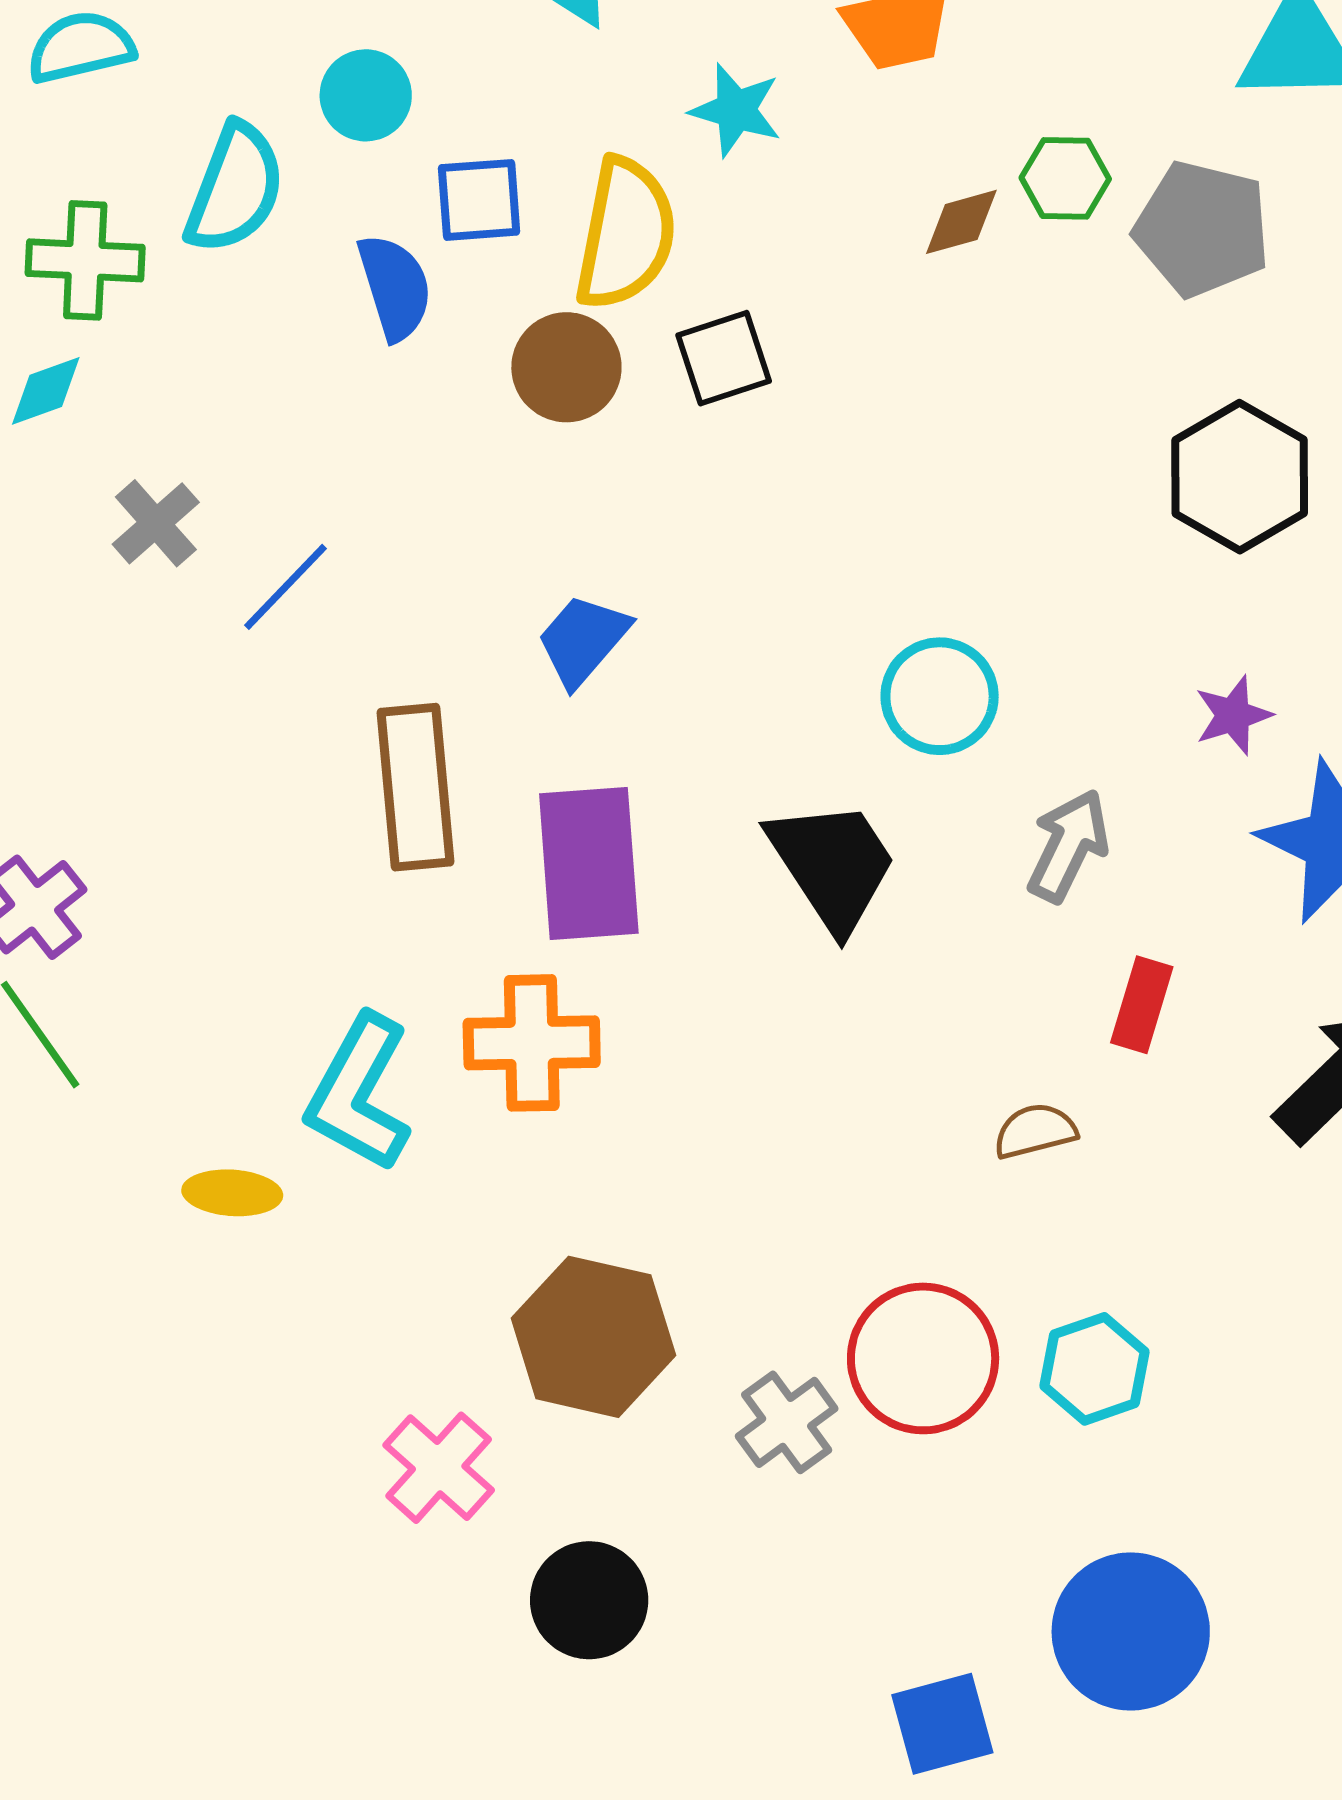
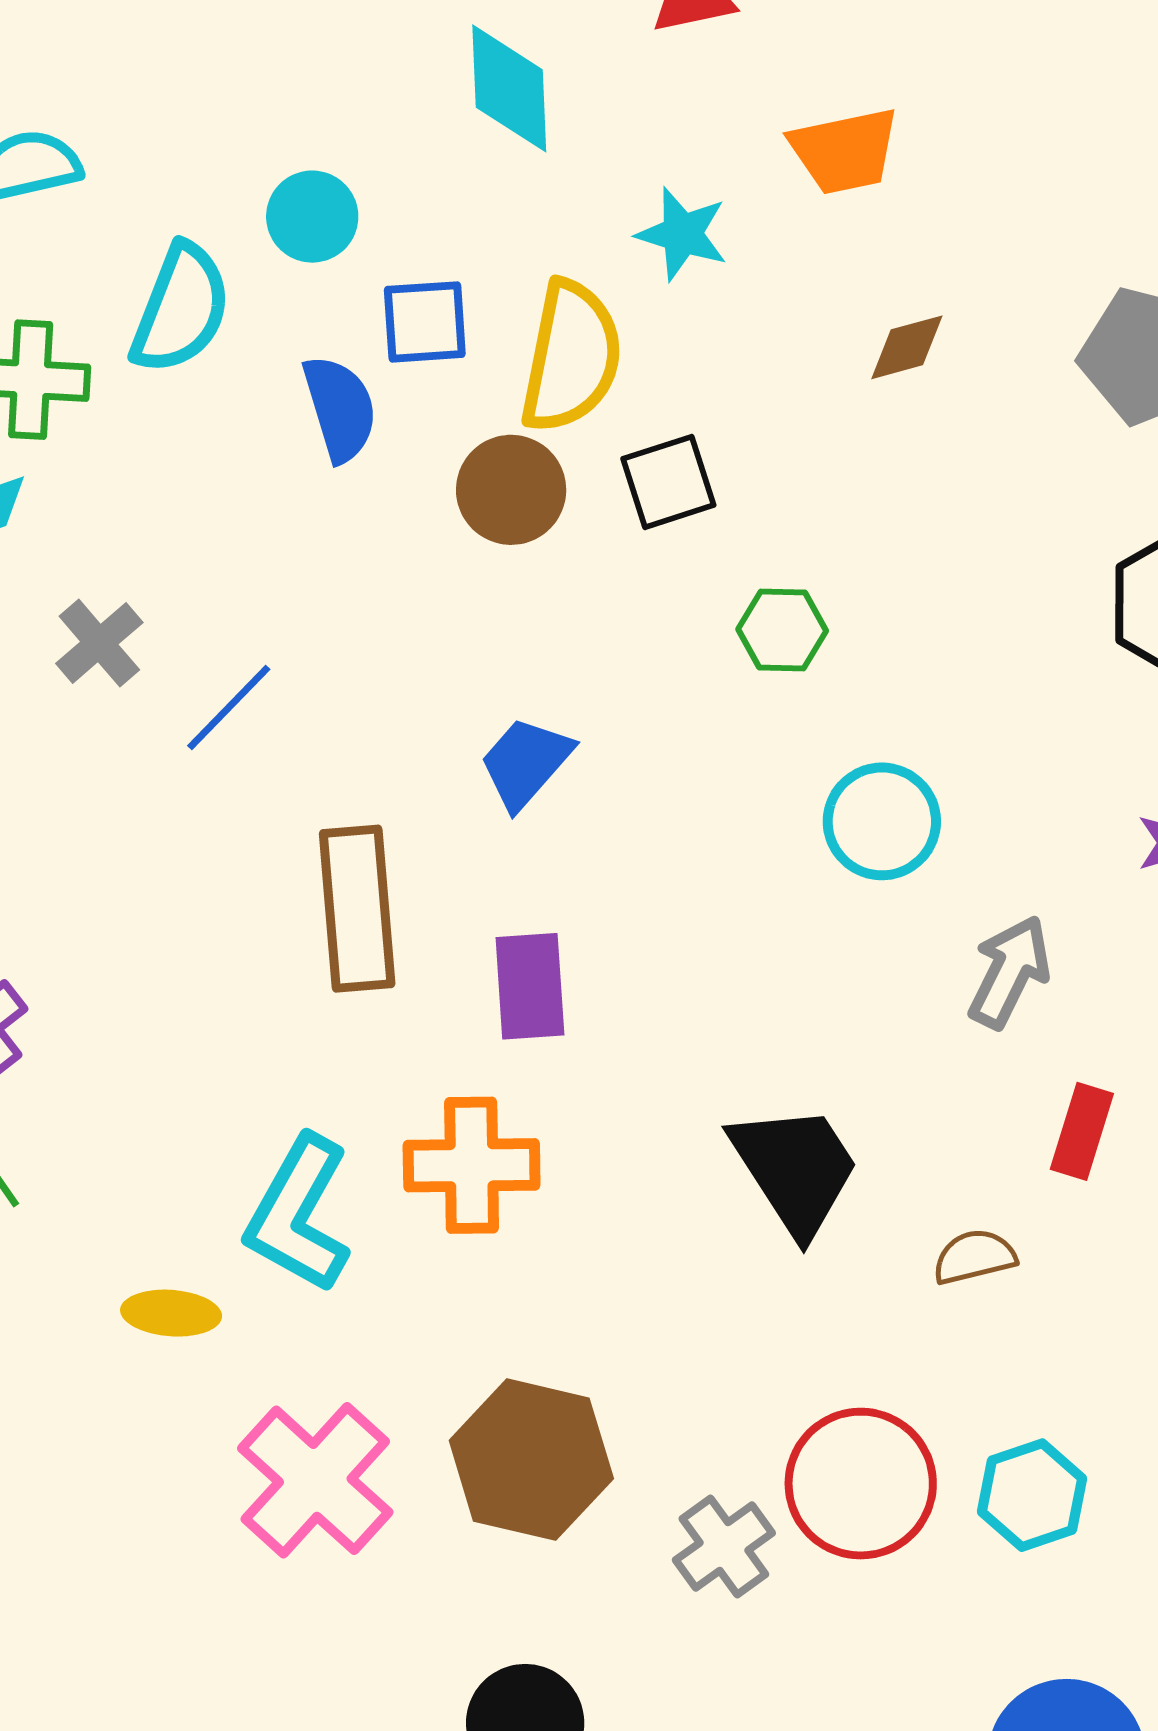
green hexagon: (1065, 178) -> (782, 630), moved
purple rectangle: (589, 864) -> (530, 986), size x0.7
black trapezoid: (832, 865) -> (795, 1169), moved
pink cross: (439, 1468) -> (315, 1480), moved, size x1.4

